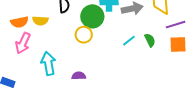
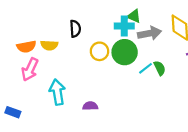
green circle: (92, 16) -> (125, 52), moved
yellow circle: (84, 35) -> (99, 51), moved
green semicircle: (150, 40) -> (160, 68), moved

